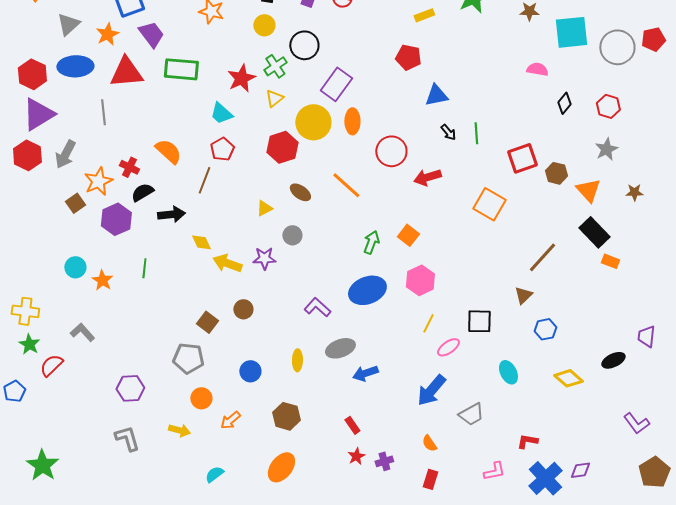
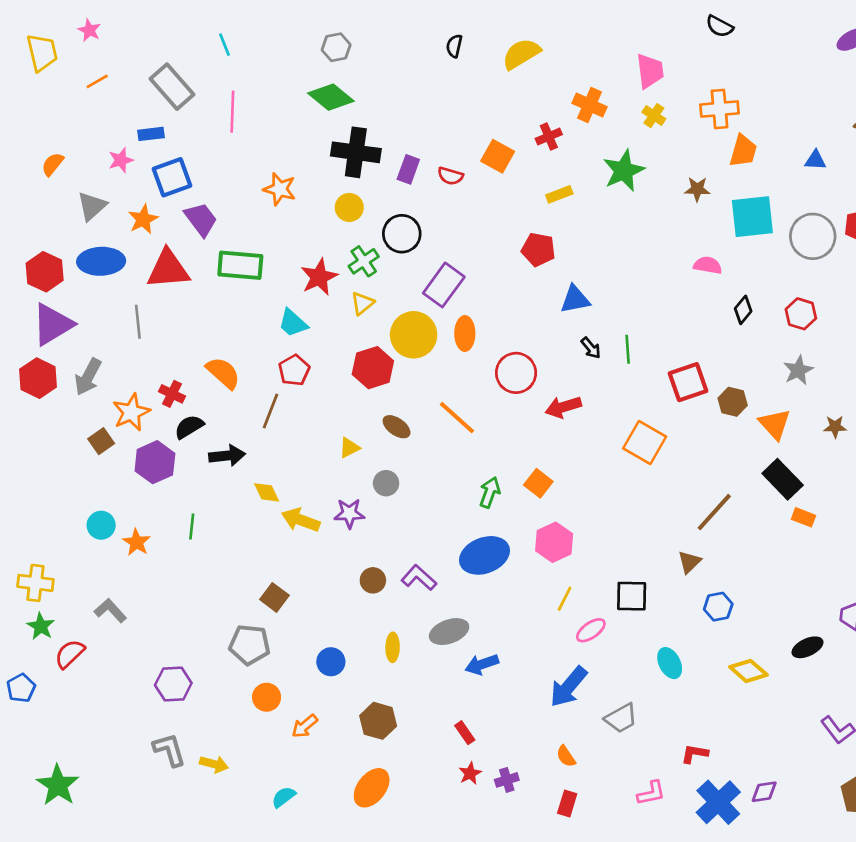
brown circle: (243, 309) -> (373, 580), moved
yellow arrow: (179, 430) -> (214, 764), moved

